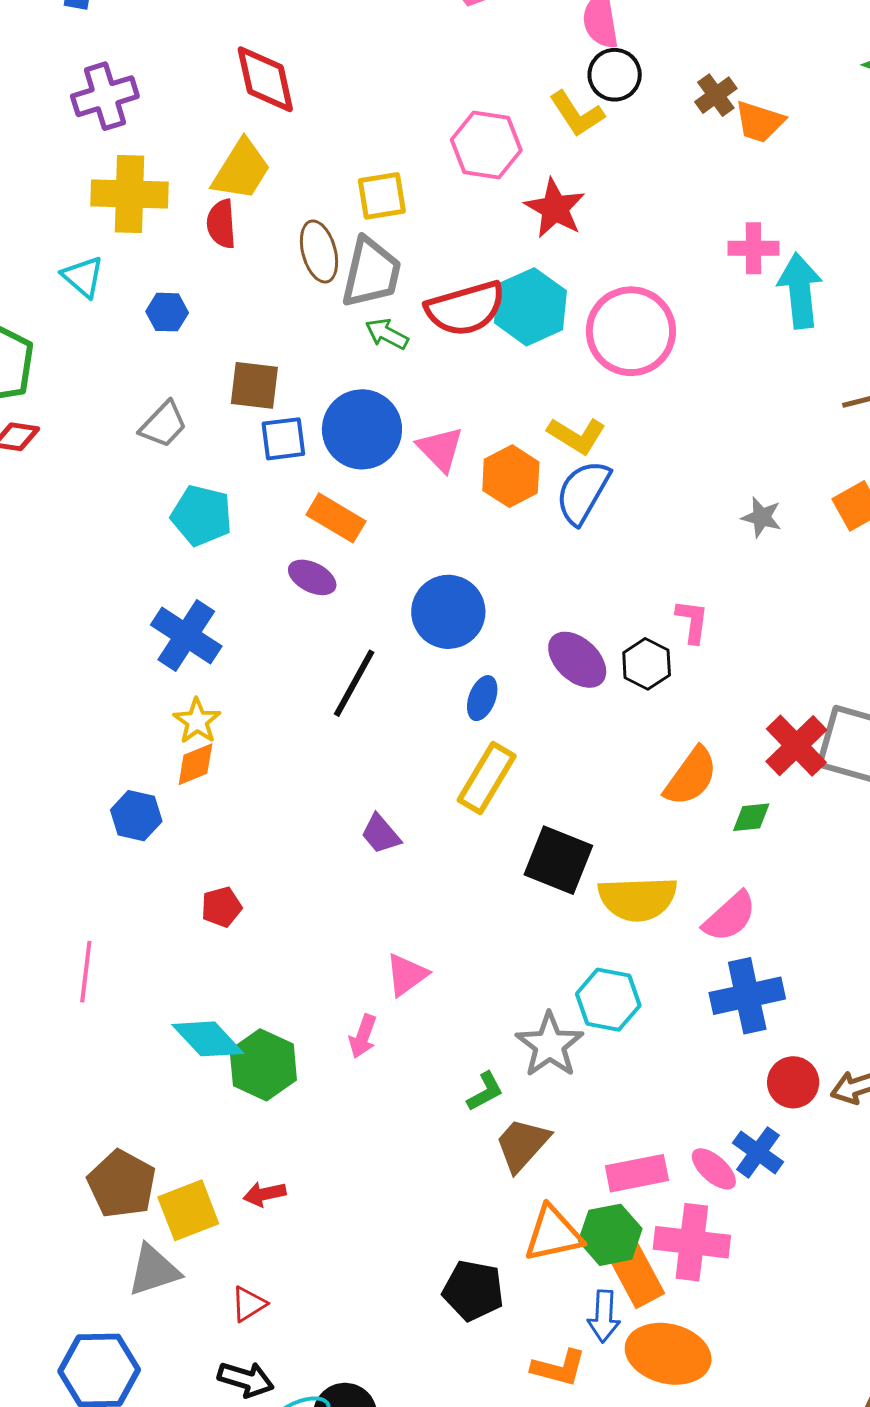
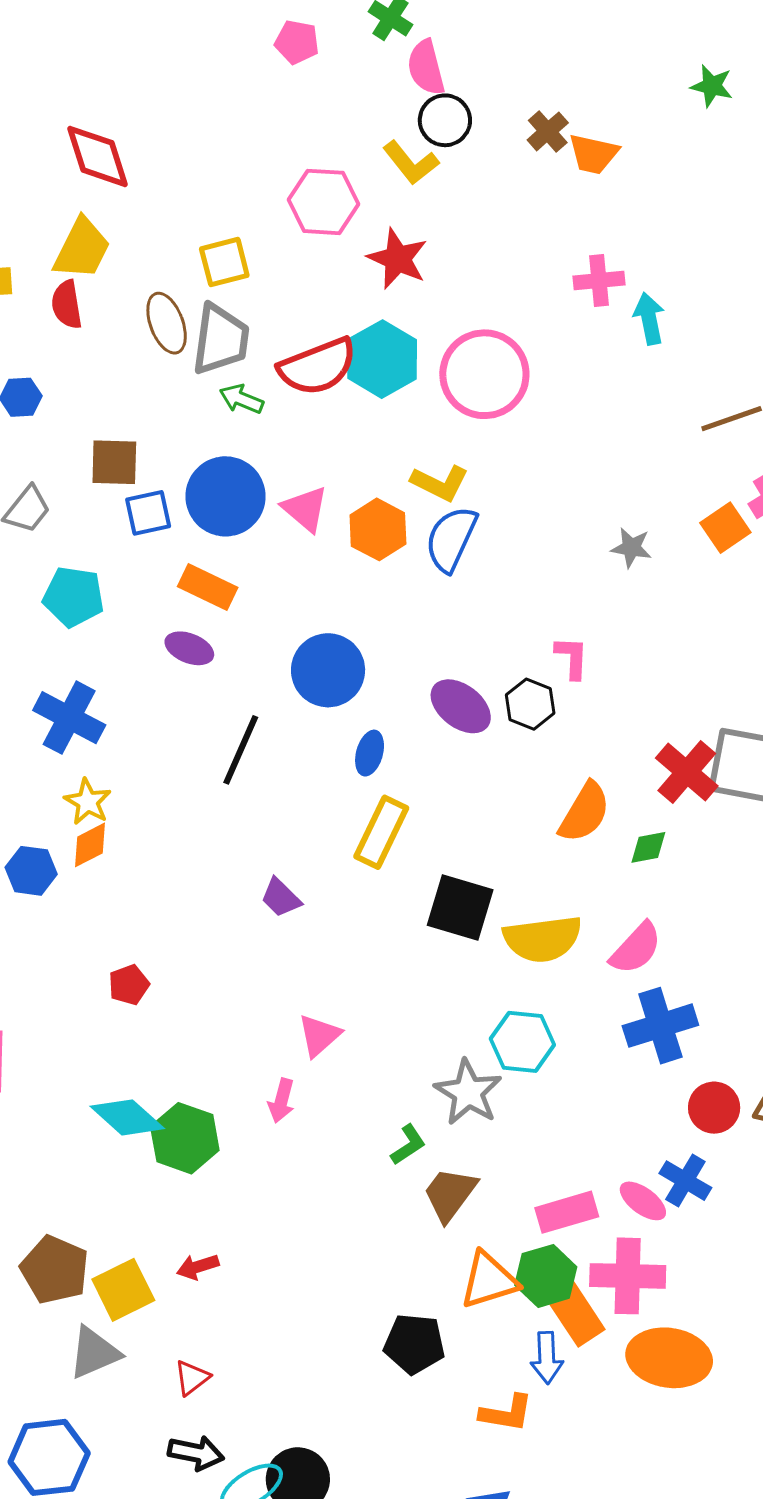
cyan arrow: (800, 291) -> (649, 319), size x0.7
blue hexagon: (136, 816) -> (31, 871), moved
orange ellipse: (668, 1354) -> (669, 1358), moved

